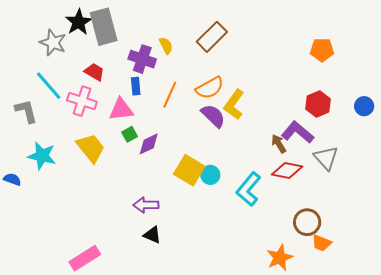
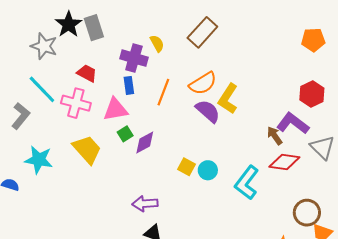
gray rectangle: (104, 27) -> (94, 28), size x0.7
gray L-shape: (26, 111) -> (21, 116), turned 56
yellow square: (189, 170) -> (187, 167), size x0.6

